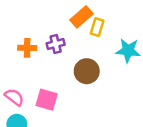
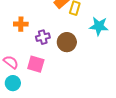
purple cross: (56, 44) -> (43, 37), moved

